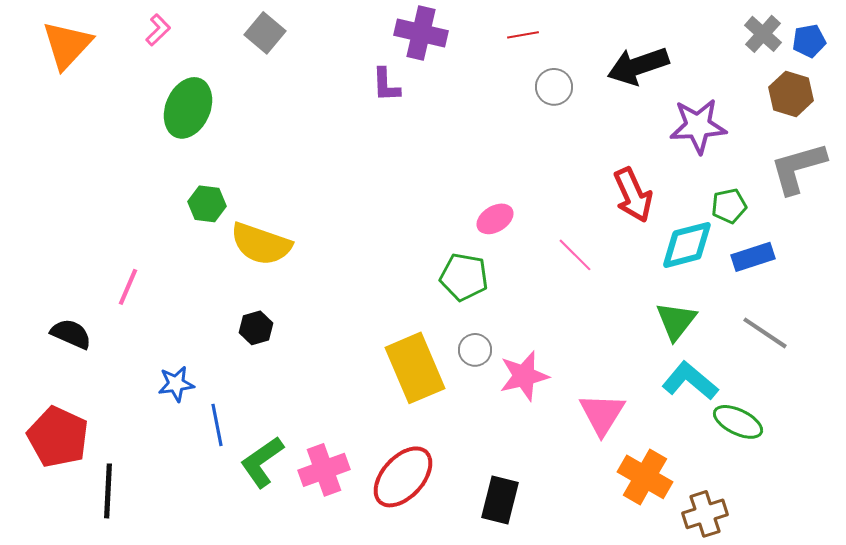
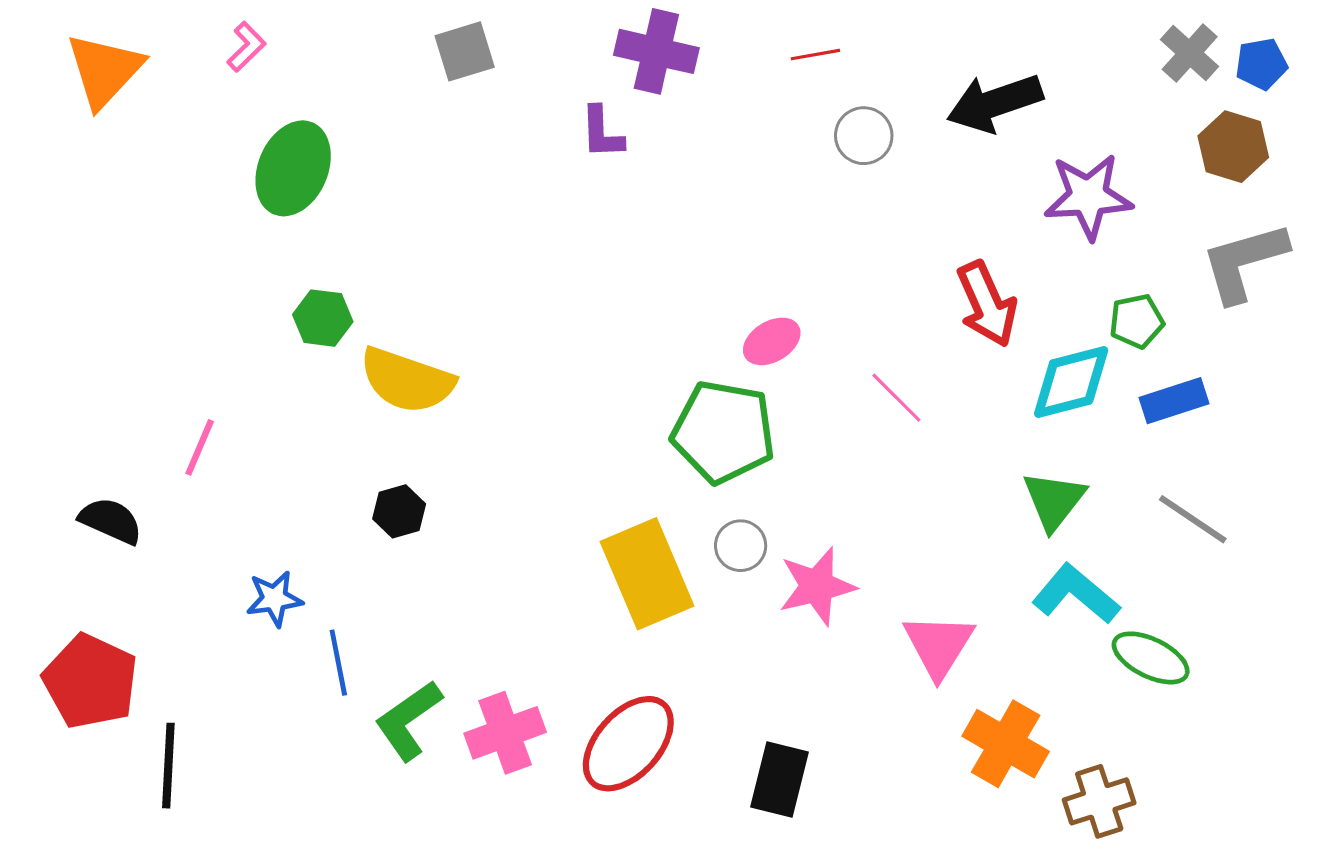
gray square: (265, 33) -> (465, 51), moved, turned 33
green pentagon: (464, 277) -> (723, 432), size x1.4

